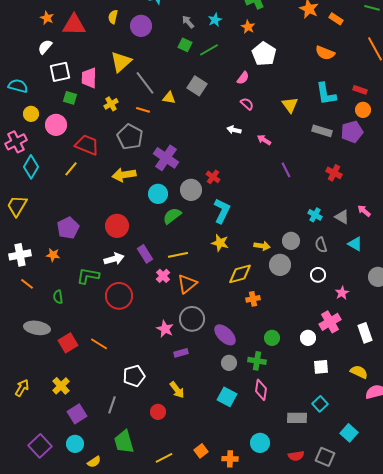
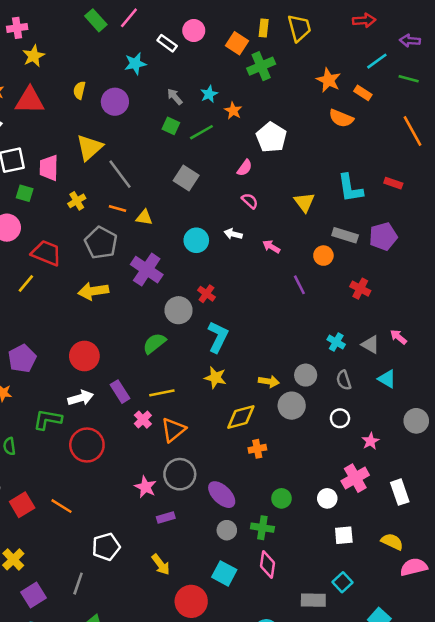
orange star: (248, 27) -> (233, 111), moved
orange semicircle: (325, 53) -> (341, 118), moved
yellow triangle: (169, 98) -> (144, 217), moved
orange circle: (363, 110) -> (323, 256), moved
cyan circle: (158, 194) -> (196, 240), moved
red circle: (158, 412) -> (191, 601), moved, size x1.6

